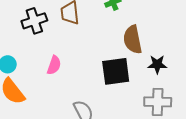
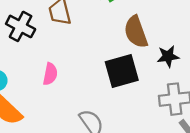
black cross: (34, 21) -> (21, 26), turned -35

